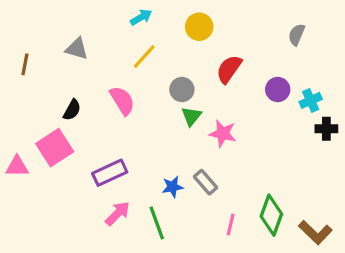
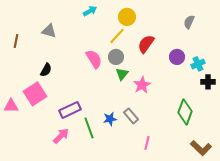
yellow line: (144, 57) -> (117, 36), moved
pink semicircle: (122, 100) -> (94, 59), moved
pink star: (223, 133) -> (142, 85), turned 30
pink arrow: (118, 214) -> (61, 136), moved
green diamond: (271, 215) -> (185, 112), moved
green line: (157, 223) -> (89, 128), moved

